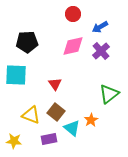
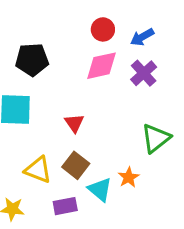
red circle: (73, 14) -> (103, 29), moved

